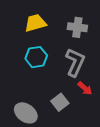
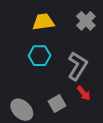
gray cross: (77, 27) -> (86, 21), moved, turned 30

